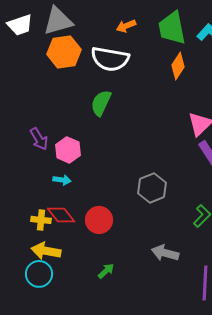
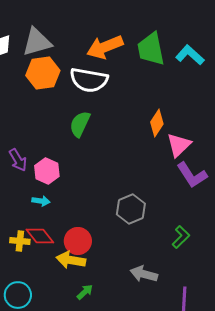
orange arrow: (126, 26) -> (105, 47), size x1.8
orange diamond: (178, 66) -> (157, 123), moved
yellow arrow: (46, 251) -> (71, 260), moved

